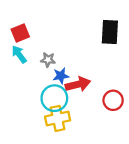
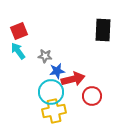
red circle: (113, 100) -> (92, 96), moved

